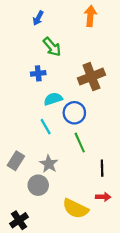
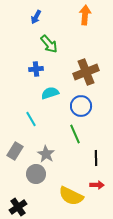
blue circle: (74, 113) -> (81, 106), moved
cyan line: (46, 127) -> (31, 119), moved

